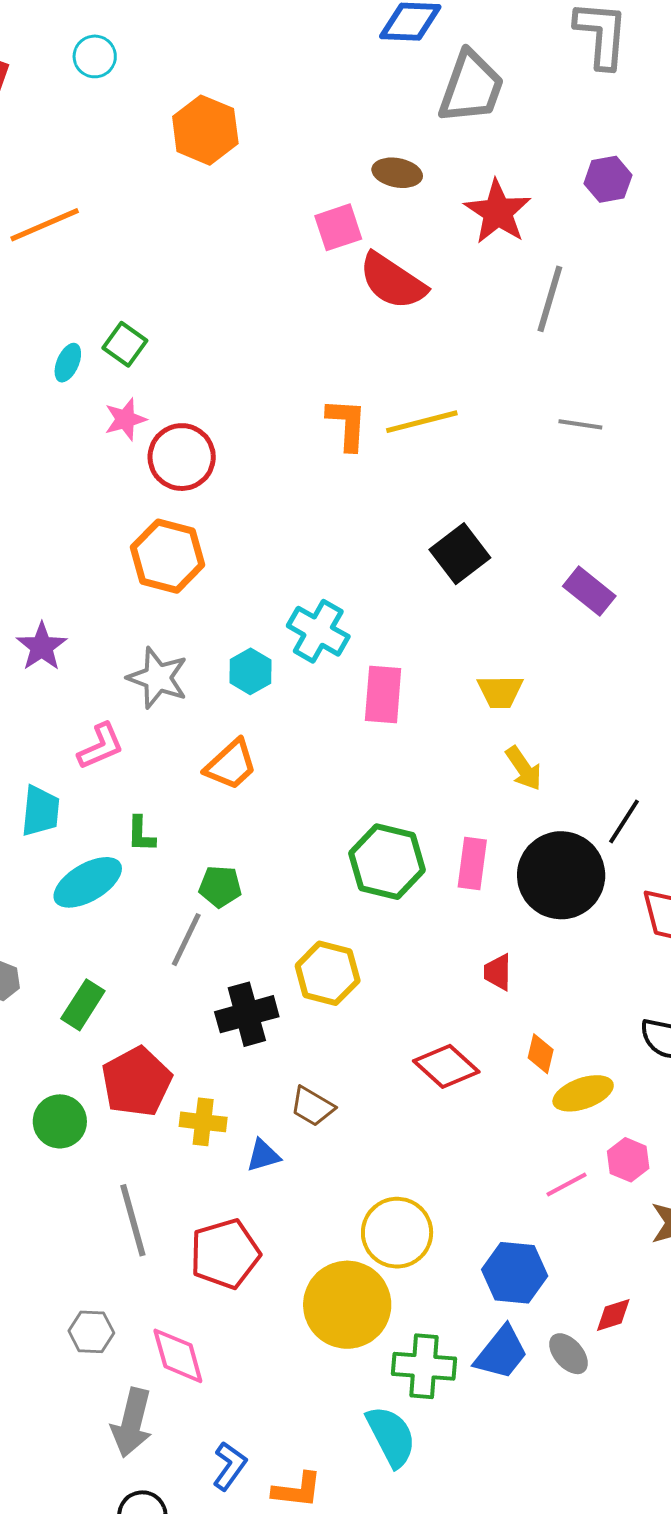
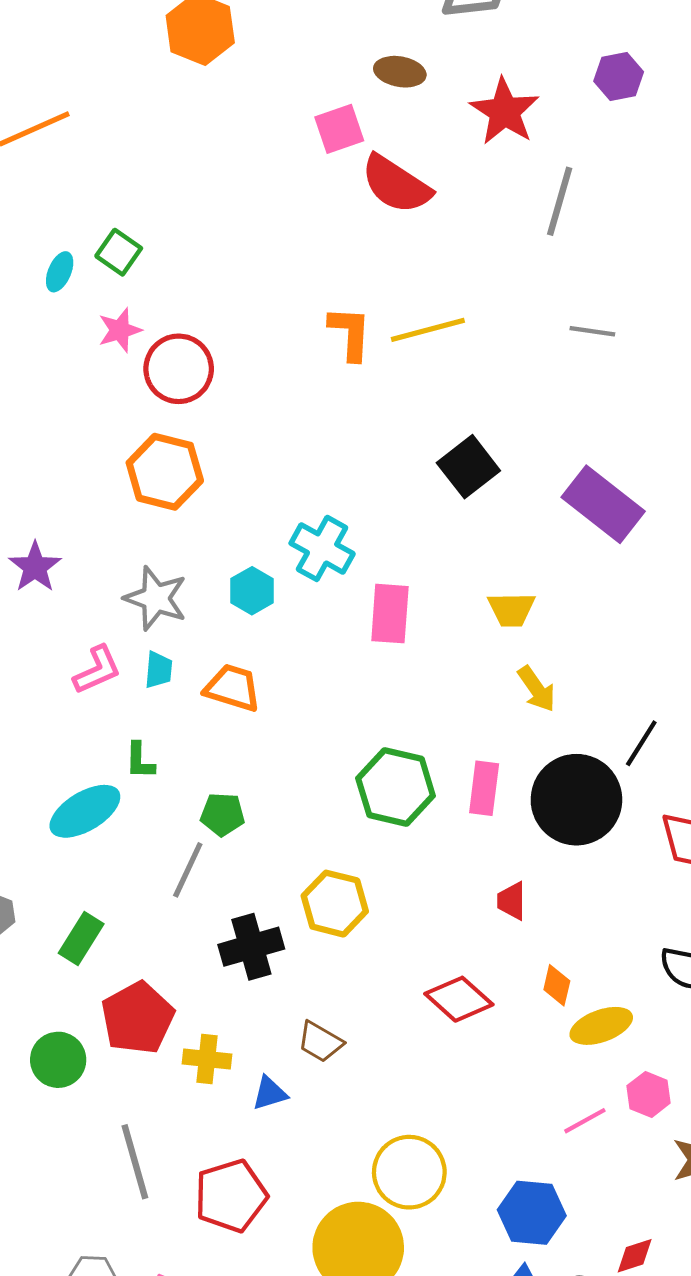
purple rectangle: (589, 591) -> (603, 504), size x1.5
orange trapezoid: (231, 765) -> (233, 688), turned -120
cyan trapezoid: (40, 811) -> (159, 670), moved, size x0.7

